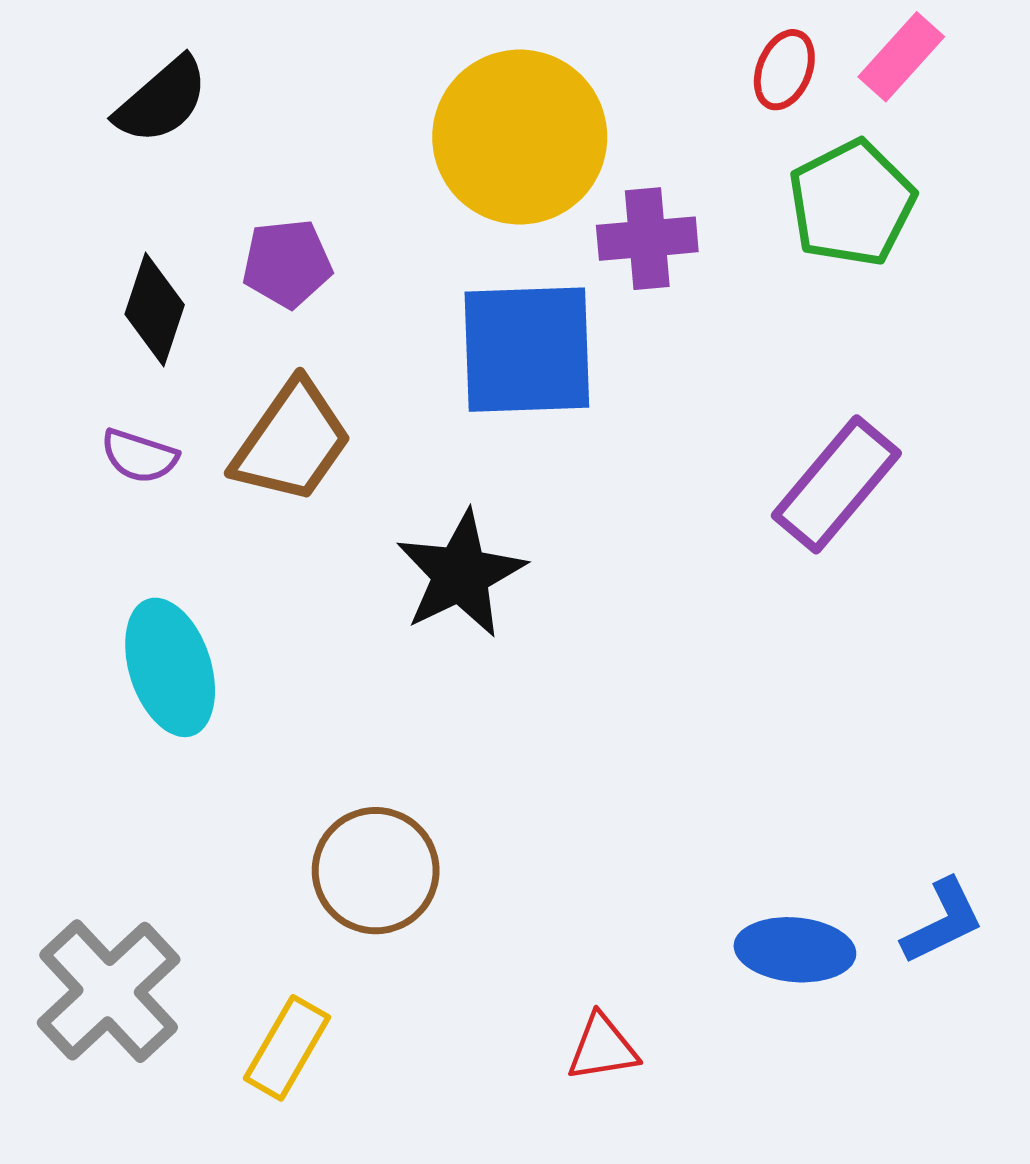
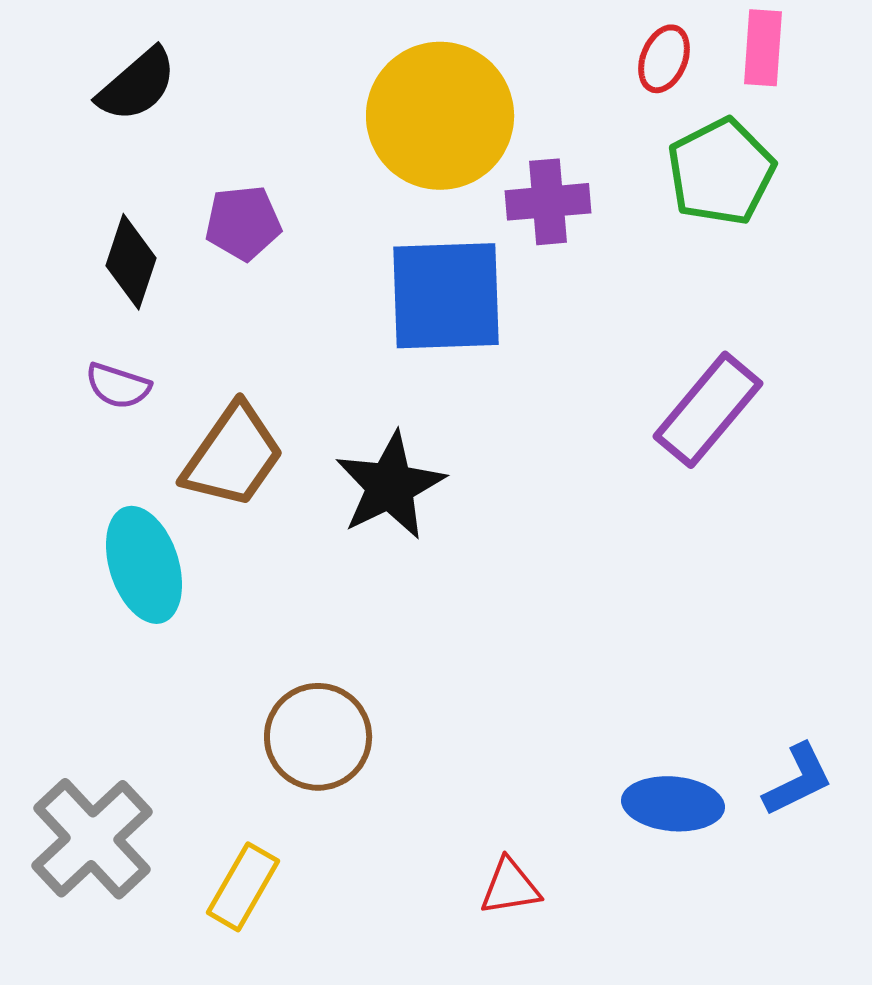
pink rectangle: (901, 57) -> (763, 48), turned -38
brown trapezoid: (292, 442) -> (233, 456), moved

